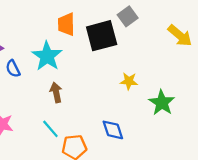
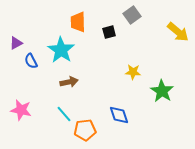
black square: (102, 36) -> (109, 32), size x0.5
brown arrow: (56, 92) -> (69, 82), turned 90

